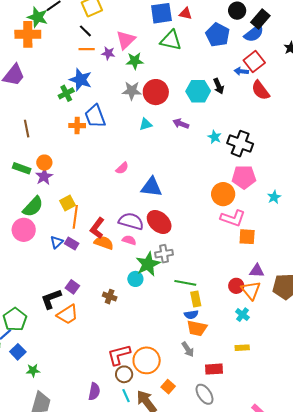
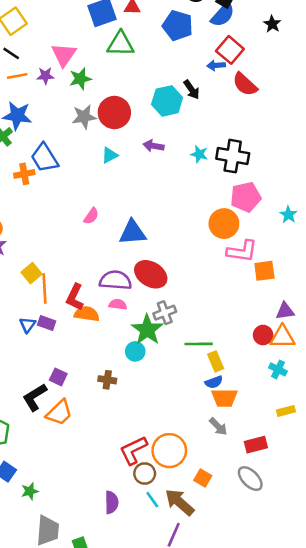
orange triangle: (251, 290) -> (282, 337), turned -40

